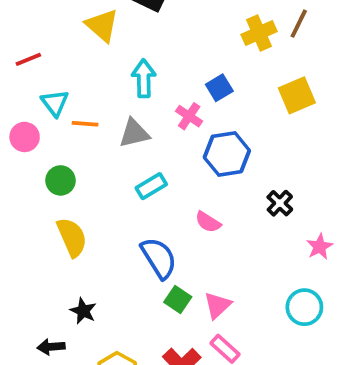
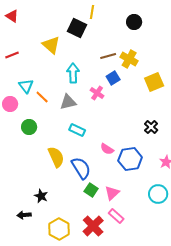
brown line: (299, 24) -> (108, 56), moved, turned 49
yellow cross: (259, 33) -> (129, 59), moved, turned -36
red line: (28, 59) -> (12, 55), moved
orange line: (85, 124) -> (42, 97), turned 40
blue hexagon: (227, 154) -> (130, 159), moved
cyan rectangle: (151, 186) -> (77, 130), turned 56
black cross: (280, 203) -> (151, 127), moved
yellow semicircle: (72, 237) -> (56, 157), moved

